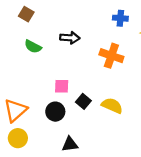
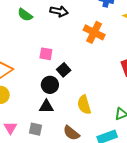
yellow semicircle: (112, 106) -> (84, 105), moved, turned -138
black circle: (55, 112) -> (50, 85), moved

